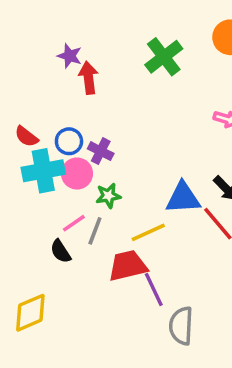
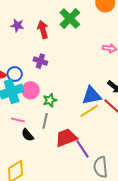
red arrow: (89, 78) -> (43, 30), moved
blue circle: (69, 141) -> (15, 74), moved
purple cross: (101, 151) -> (40, 61), moved
pink line: (74, 223) -> (18, 120), moved, turned 56
yellow line: (148, 232) -> (89, 111), moved

